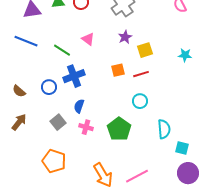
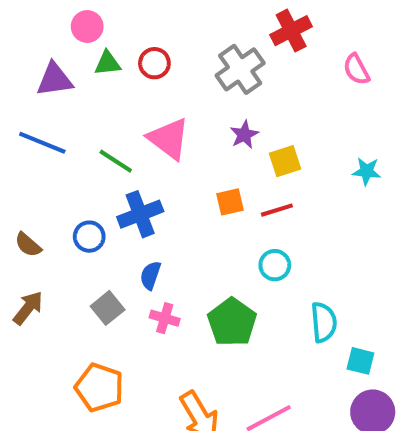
pink triangle: (88, 39) -> (169, 139), size x1.6

